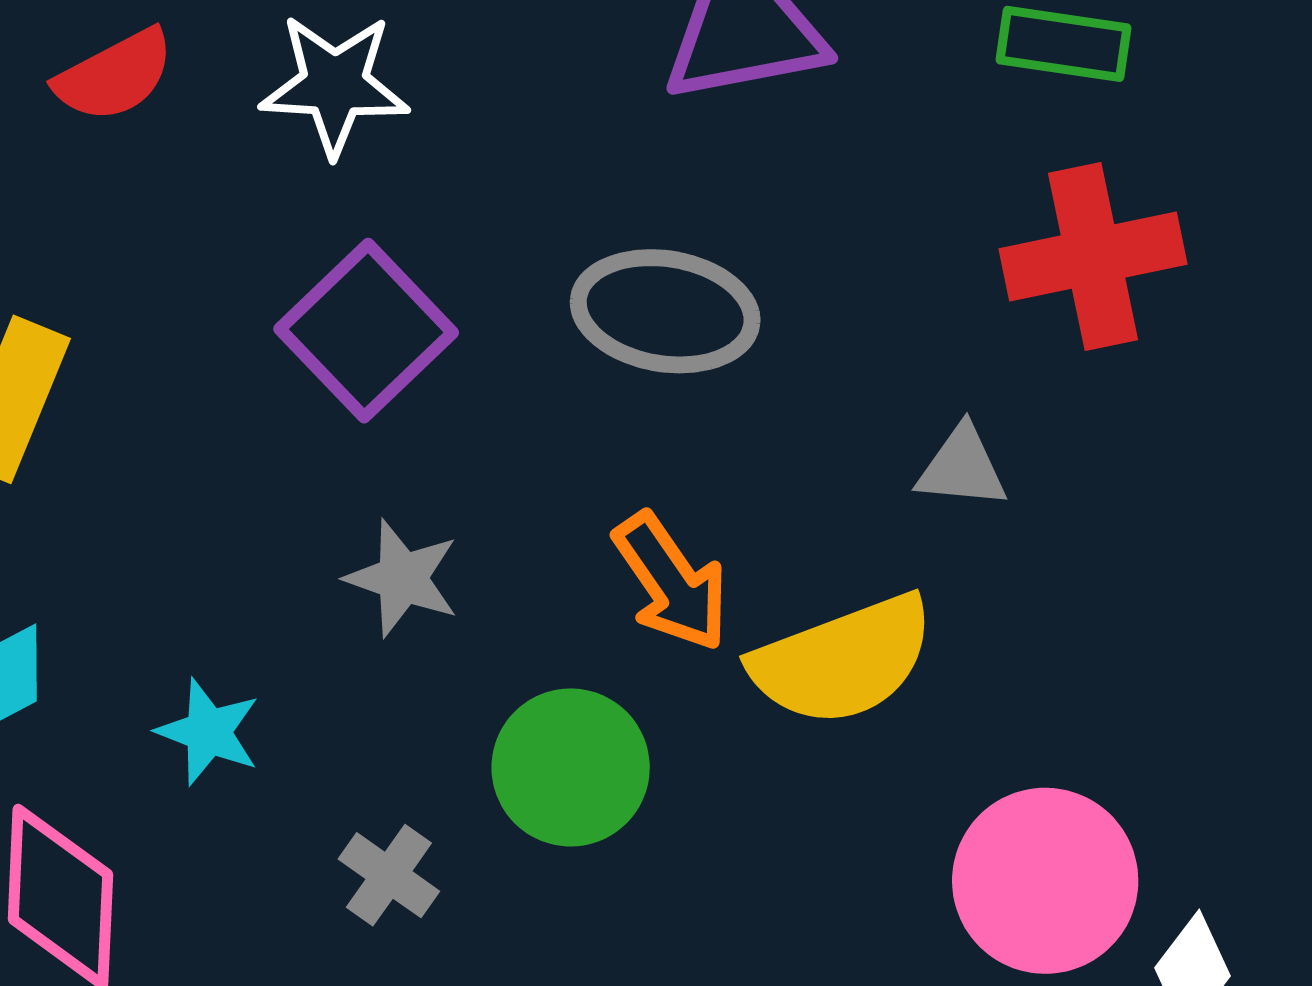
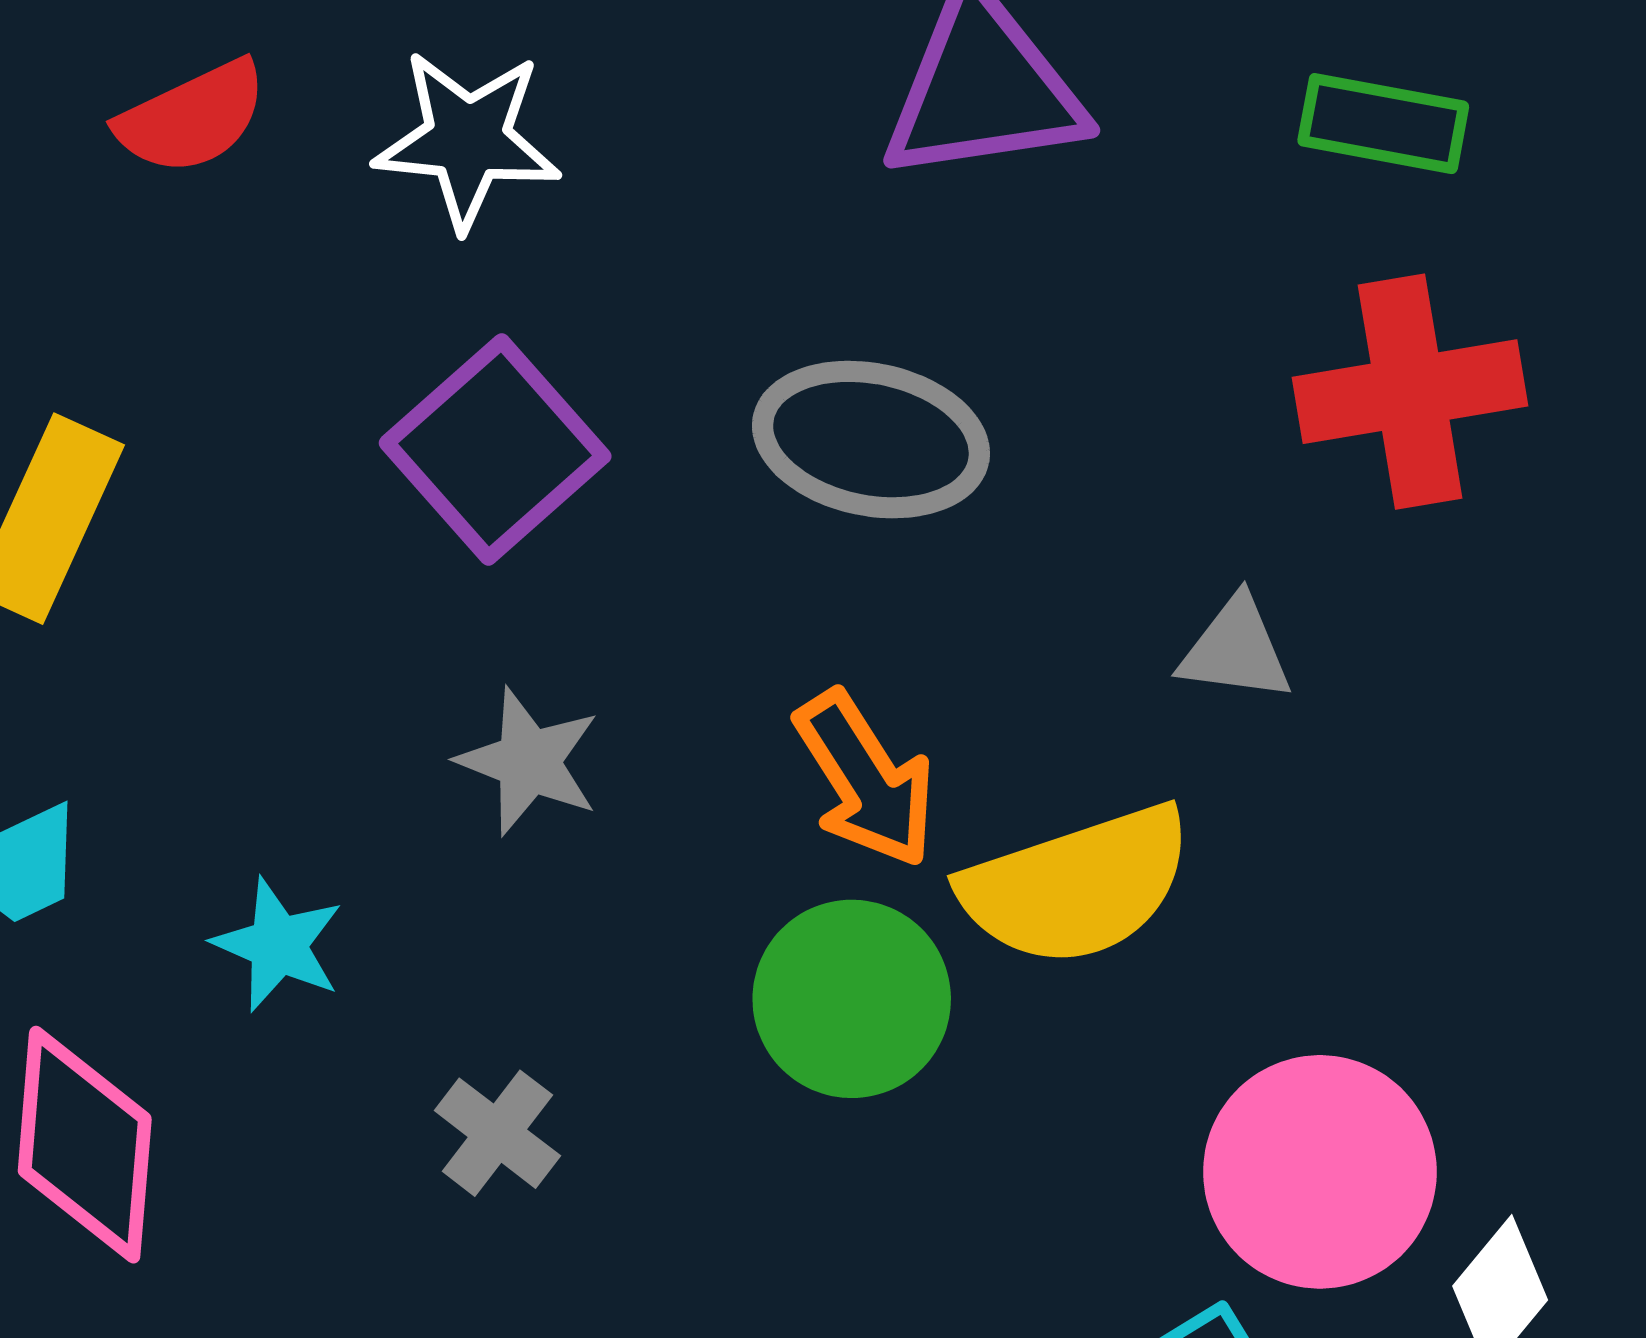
green circle: (571, 767) -> (852, 999), moved

